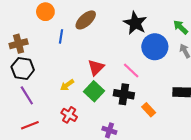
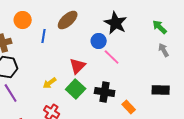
orange circle: (45, 12) -> (23, 20), moved
blue circle: (155, 47) -> (99, 41), moved, size x0.6
pink line: (131, 71) -> (112, 57), moved

